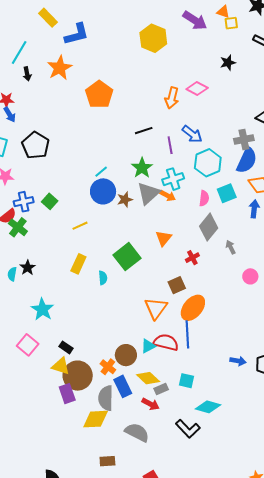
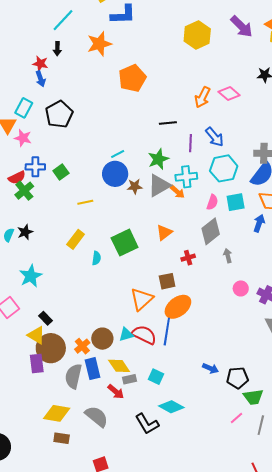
black arrow: (27, 74) -> (57, 49), moved
yellow diamond: (96, 419) -> (57, 413), moved

